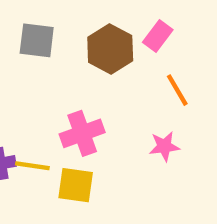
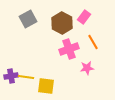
gray square: (37, 40) -> (28, 19), turned -36
pink cross: (82, 133) -> (69, 49), moved

